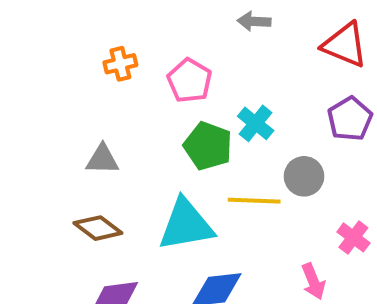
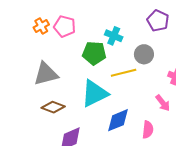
pink pentagon: (190, 81) -> (65, 26), moved
gray triangle: (102, 159) -> (46, 74), size x1.5

